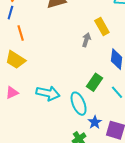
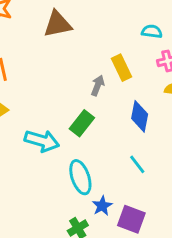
green rectangle: (95, 82) -> (82, 123), moved
cyan arrow: (48, 93) -> (42, 141), moved

